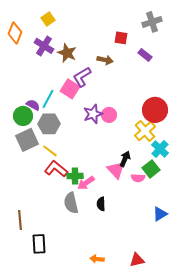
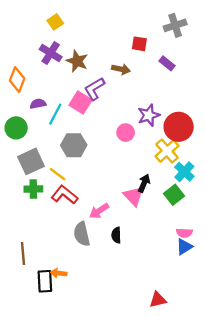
orange diamond: (15, 33) -> (17, 80), moved
purple semicircle: (33, 105) -> (38, 104), moved, turned -40
purple star: (93, 114) -> (149, 115), moved
green circle: (23, 116) -> (16, 128), moved
gray hexagon: (49, 124) -> (74, 145), moved
green cross: (75, 176) -> (33, 189), moved
pink semicircle: (138, 178) -> (184, 233), moved
orange arrow: (97, 259) -> (59, 273), moved

